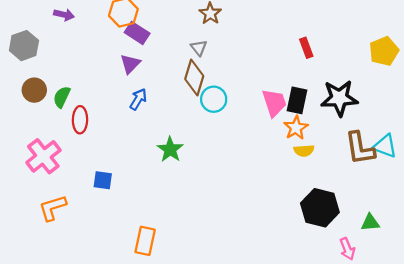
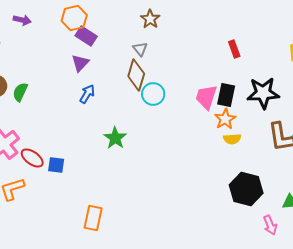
pink trapezoid: (274, 103) -> (206, 97), turned -144
red ellipse: (80, 120) -> (32, 158), moved, turned -55

